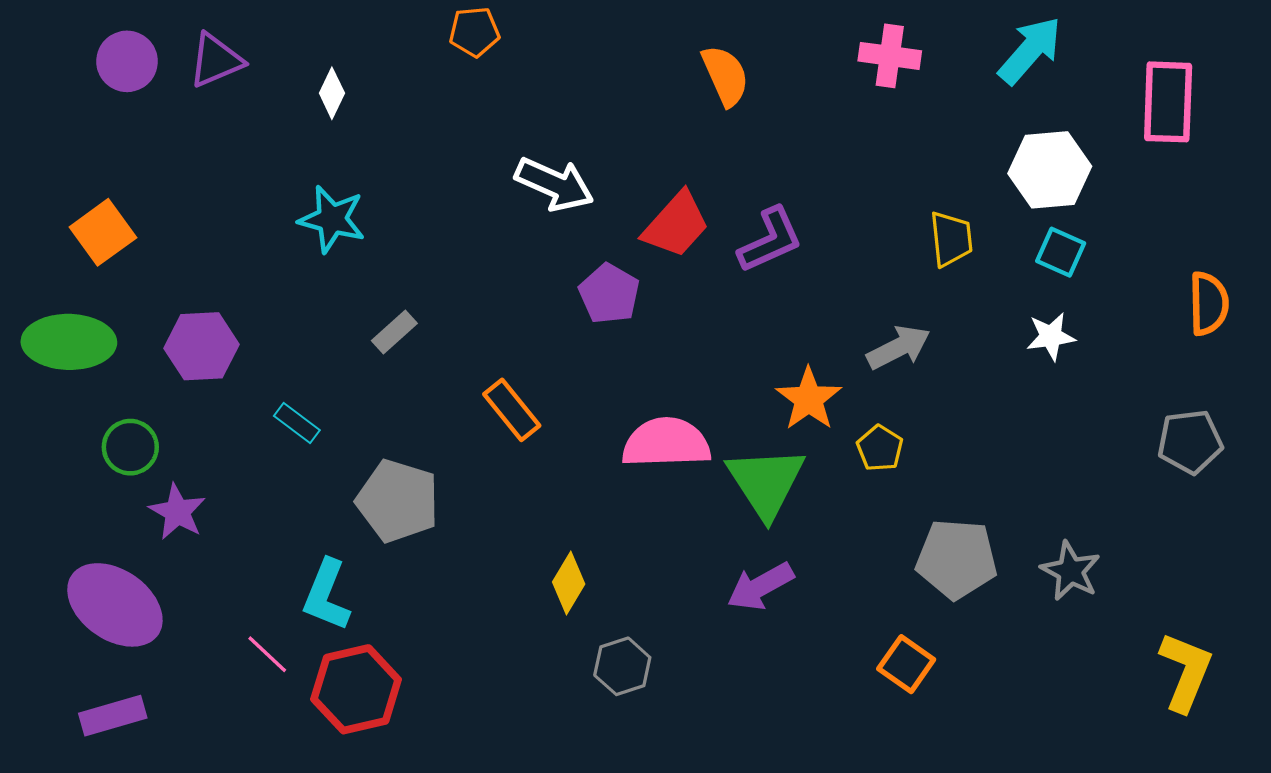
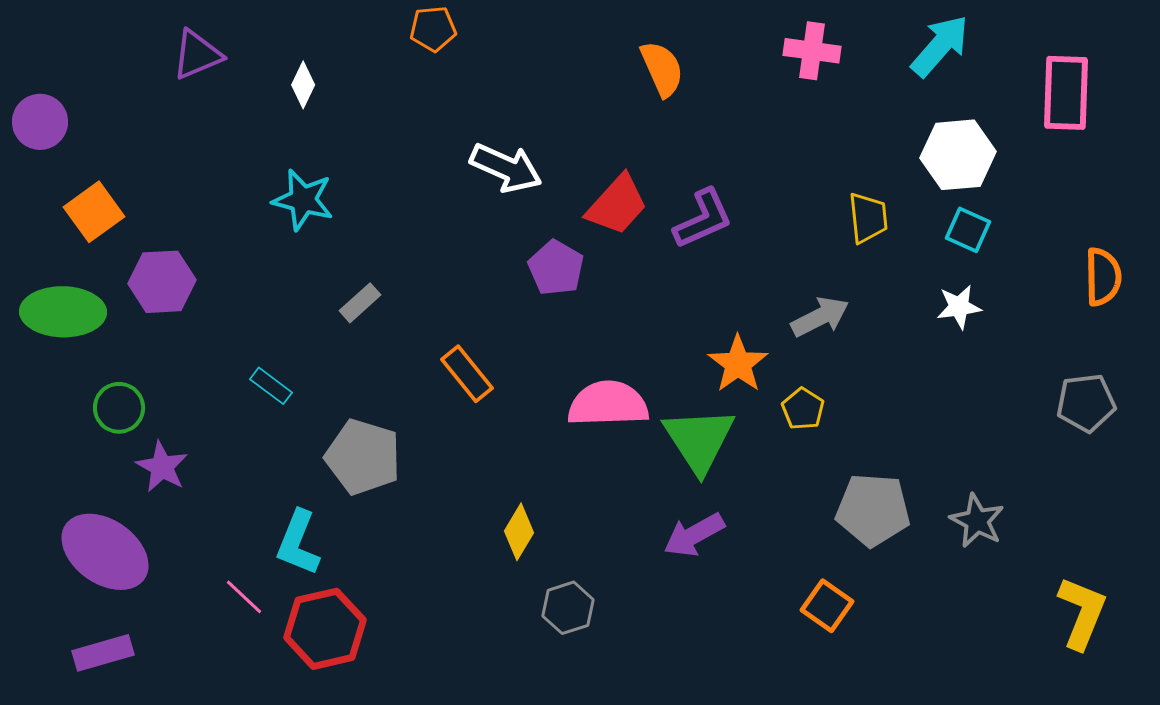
purple circle: (127, 61) -> (40, 122), moved
purple hexagon: (202, 346) -> (162, 282), moved

